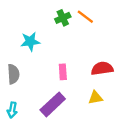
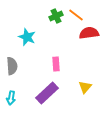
cyan star: (30, 41) -> (27, 37), turned 30
red semicircle: (102, 68) -> (89, 33), moved
yellow triangle: (95, 98) -> (85, 87), turned -40

